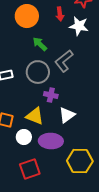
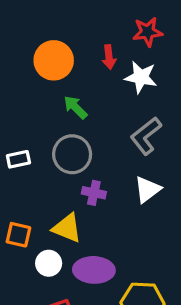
gray L-shape: (64, 61) -> (146, 136), moved
white triangle: (67, 115) -> (148, 189), moved

